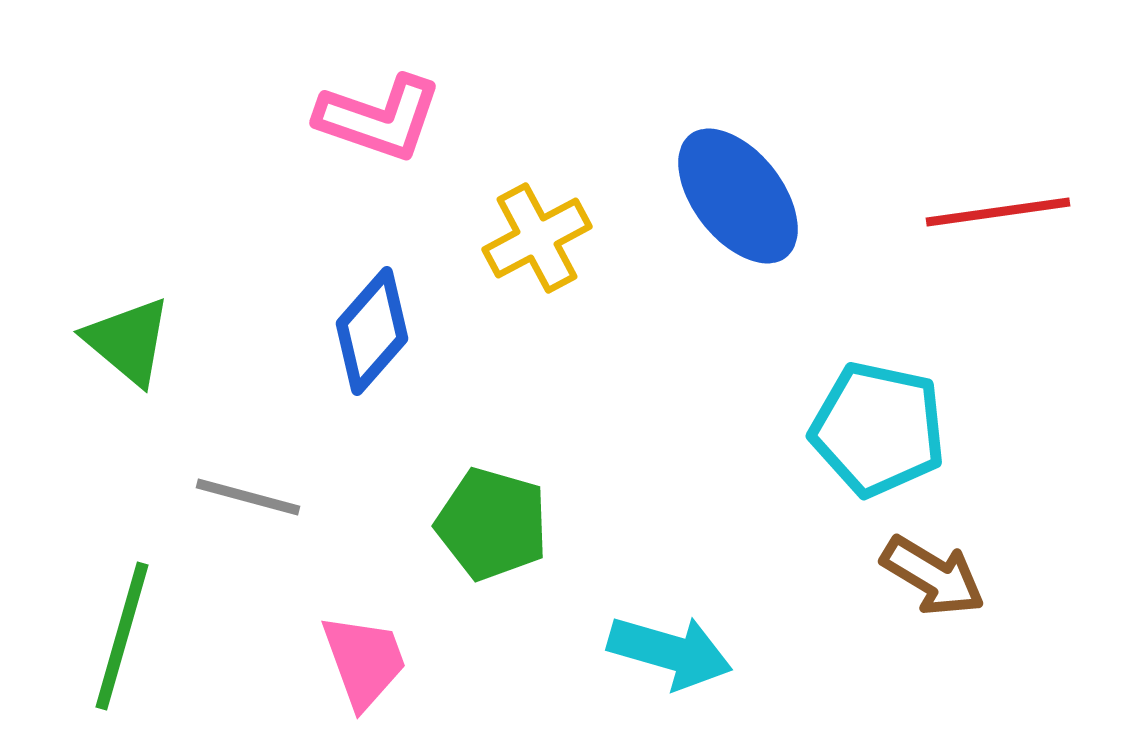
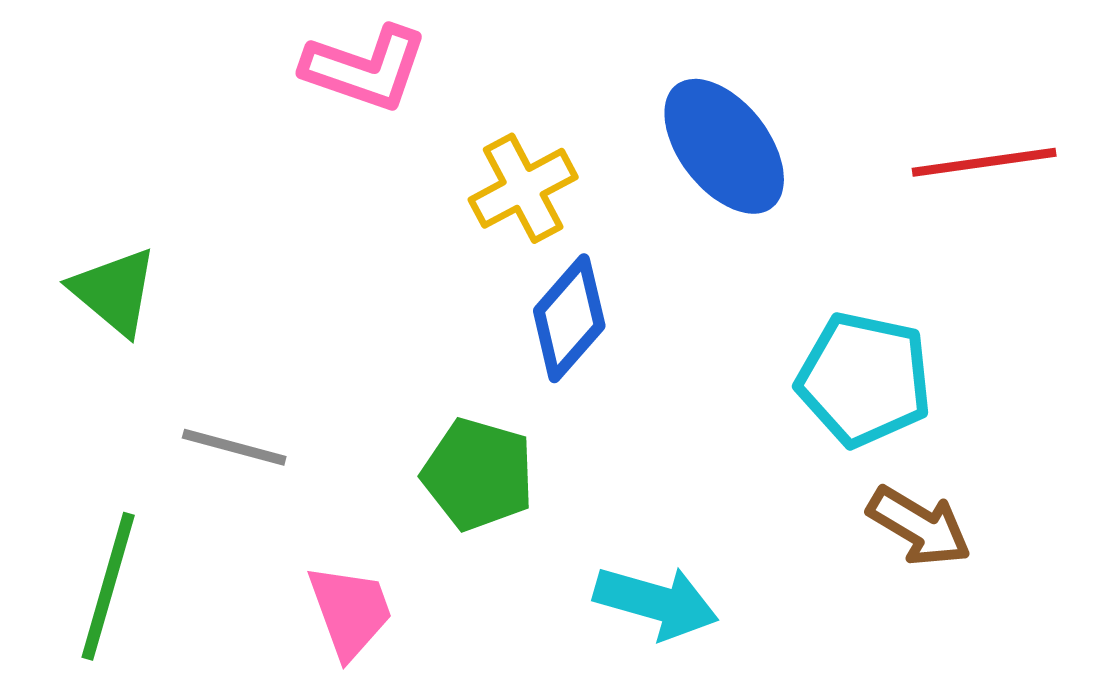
blue diamond: (372, 331) -> (569, 318), moved

